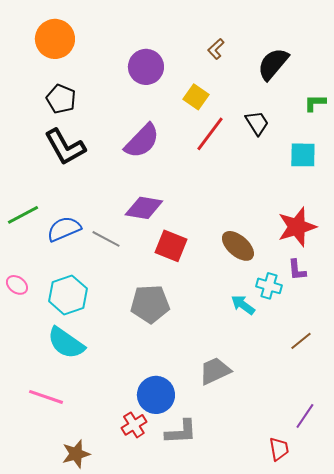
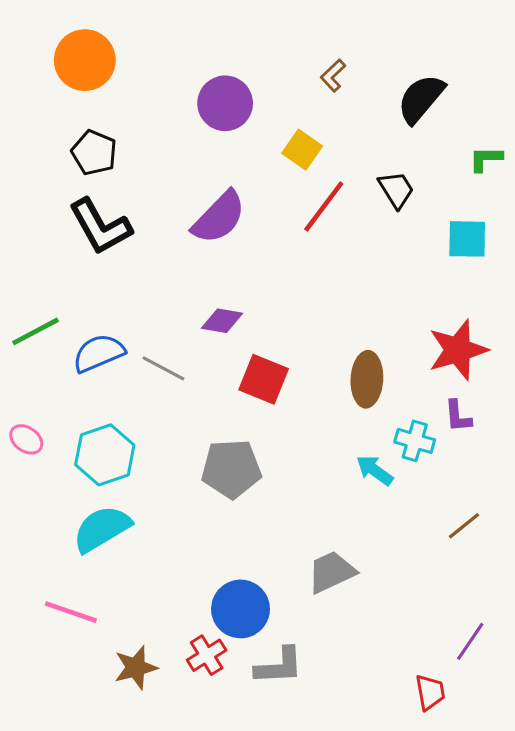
purple diamond: (144, 208) -> (222, 321), size x0.7
brown ellipse: (238, 246) -> (367, 379), turned 52
cyan semicircle: (66, 343) -> (102, 529), turned 114
brown star: (76, 454) -> (136, 668), moved

